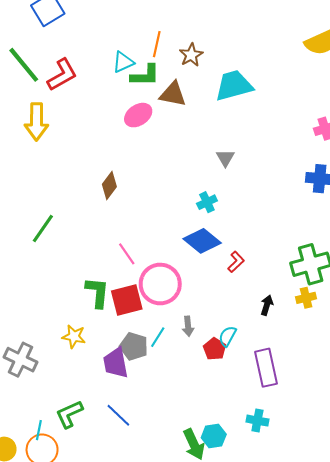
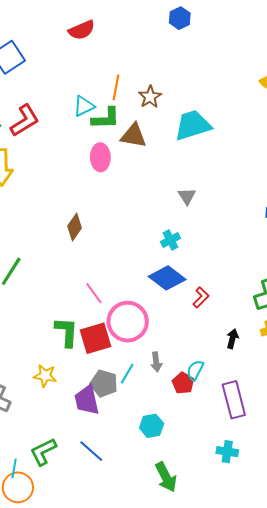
pink ellipse: (138, 115) -> (100, 157), turned -56
cyan hexagon: (214, 436) -> (152, 426), moved

